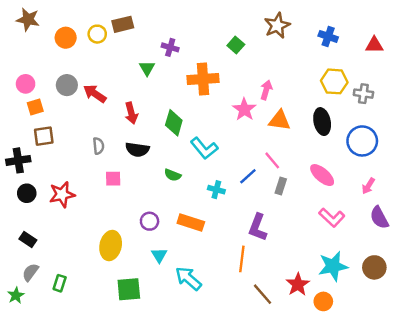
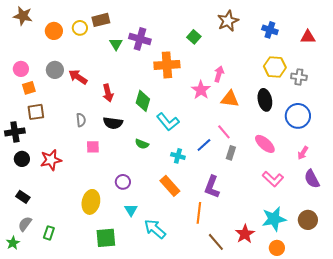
purple cross: (170, 47) -> (140, 39), size x1.5
green triangle: (147, 68) -> (116, 44), moved
orange rectangle: (191, 222) -> (170, 186), moved, turned 30
orange circle: (323, 301) -> (277, 248), moved

